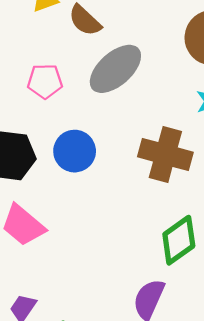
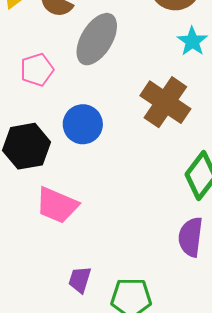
brown cross: (165, 154) -> (165, 102), turned 36

